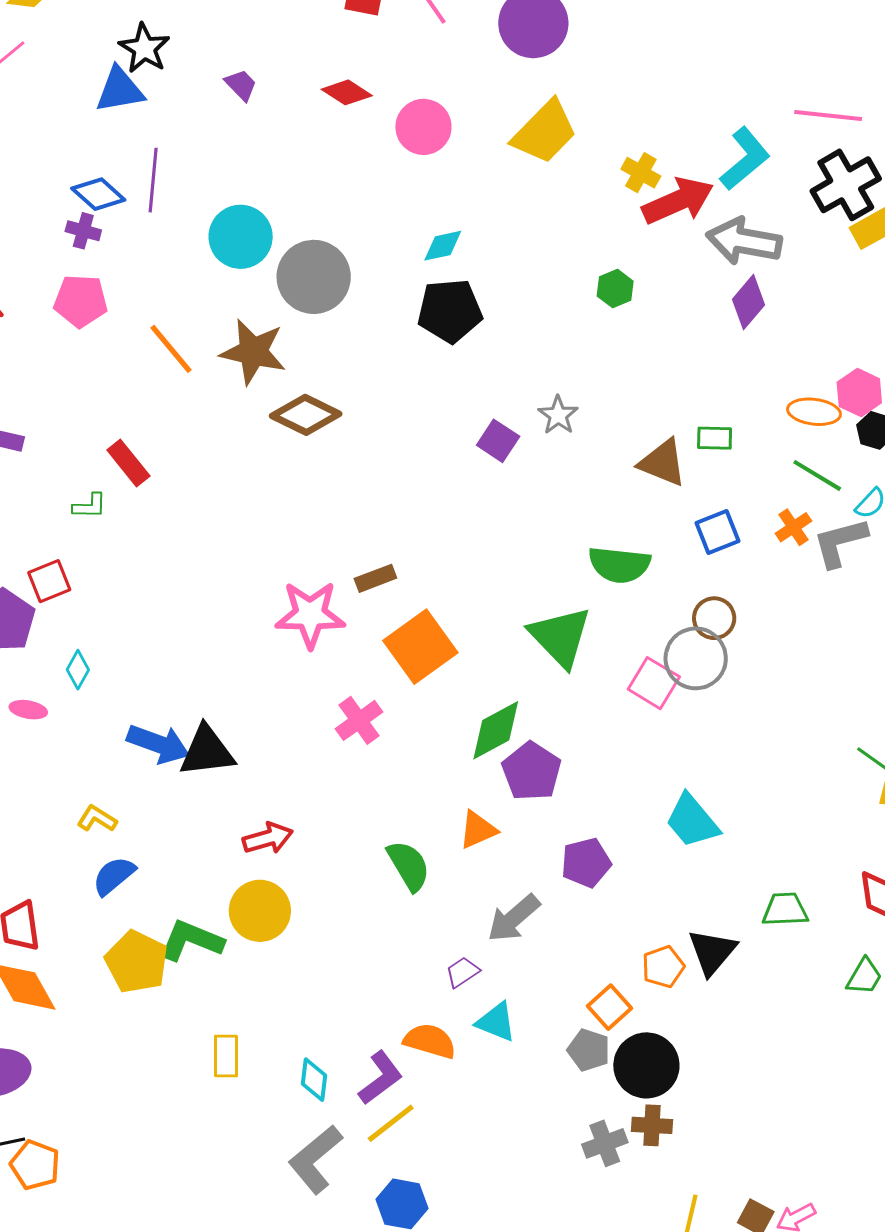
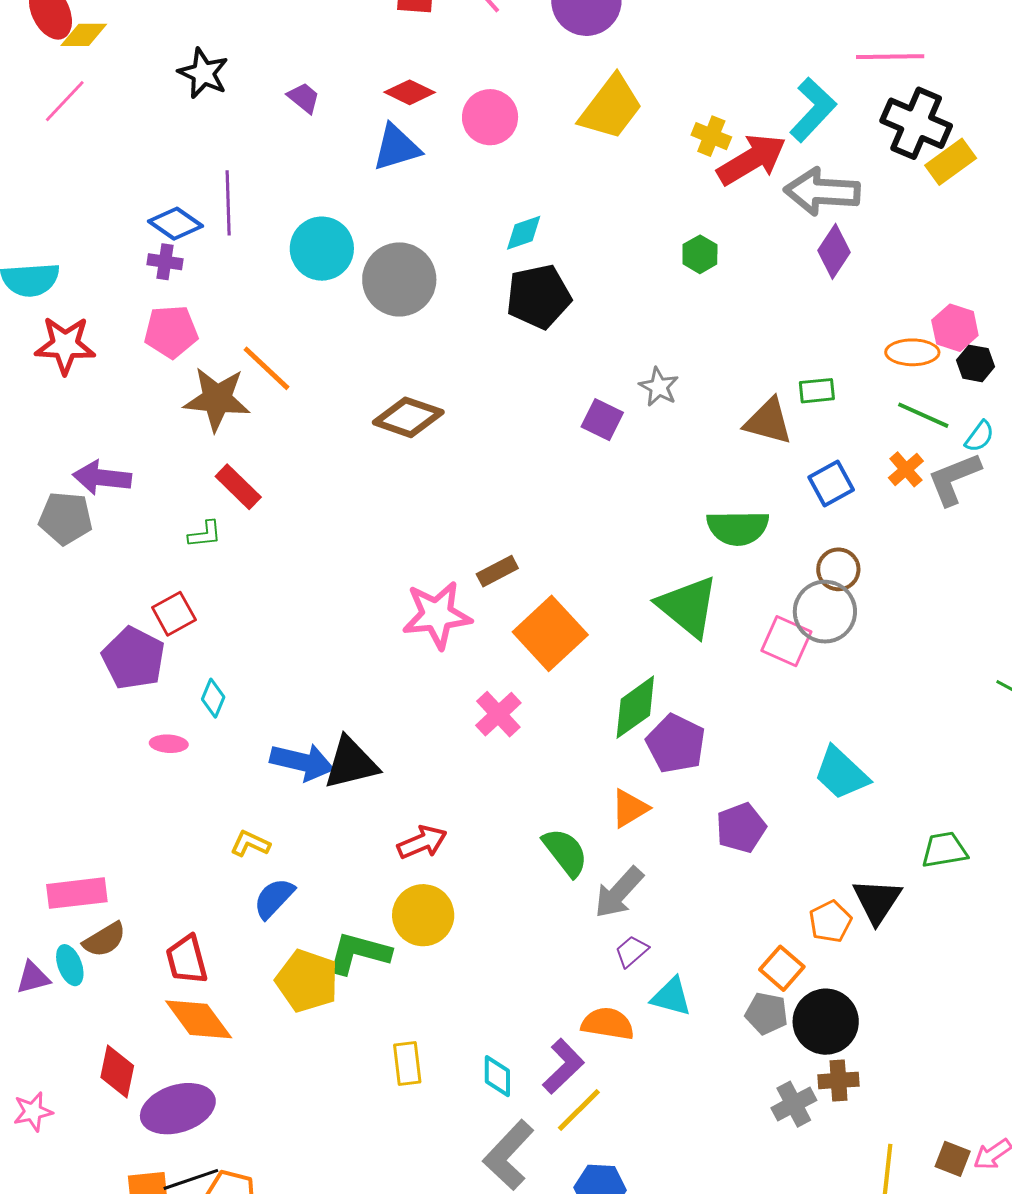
blue triangle: (120, 90) -> (396, 148), moved
black cross: (846, 185) -> (916, 123), turned -30
brown star: (253, 352) -> (217, 399), moved
gray arrow: (514, 918) -> (619, 892), moved

